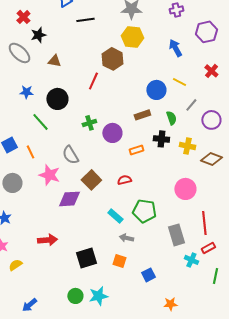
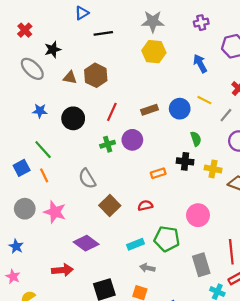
red cross: (23, 17) -> (25, 30), moved
brown hexagon: (112, 59) -> (96, 75), moved
red line: (93, 81) -> (112, 112), moved
gray line: (191, 105) -> (226, 115), moved
brown rectangle: (142, 115) -> (150, 110), moved
green line: (40, 122) -> (43, 150), moved
purple circle: (112, 133) -> (132, 140), moved
pink star: (49, 175) -> (55, 212), moved
pink circle: (185, 189) -> (198, 215), moved
purple diamond: (69, 199) -> (86, 243), moved, turned 40
cyan rectangle: (115, 216) -> (136, 244), turned -63

